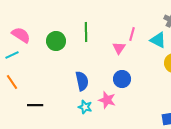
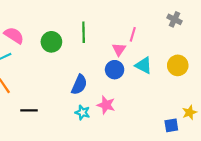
cyan triangle: (158, 40) -> (143, 65), moved
blue circle: (122, 79) -> (115, 70), moved
blue semicircle: (82, 81) -> (79, 85), turned 36

